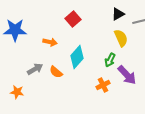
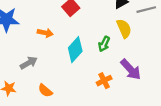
green arrow: (110, 60) -> (104, 44), moved
orange semicircle: (56, 72) -> (45, 91), moved

